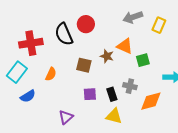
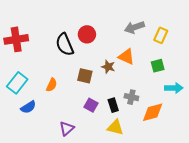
red cross: (31, 43) -> (16, 39), moved
green square: (143, 60) -> (158, 66), moved
purple square: (90, 94) -> (91, 105), turned 32

